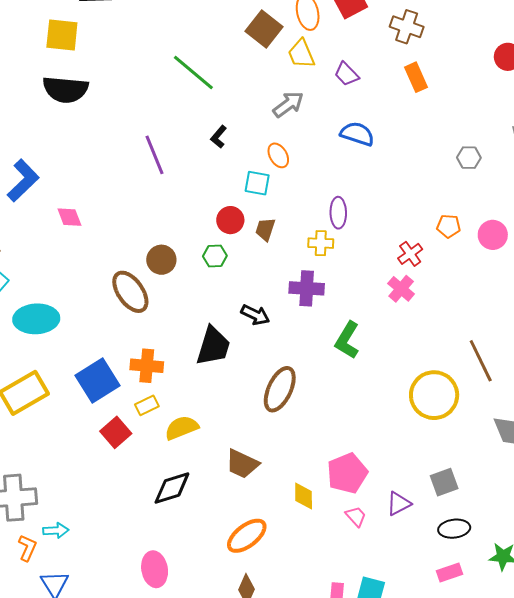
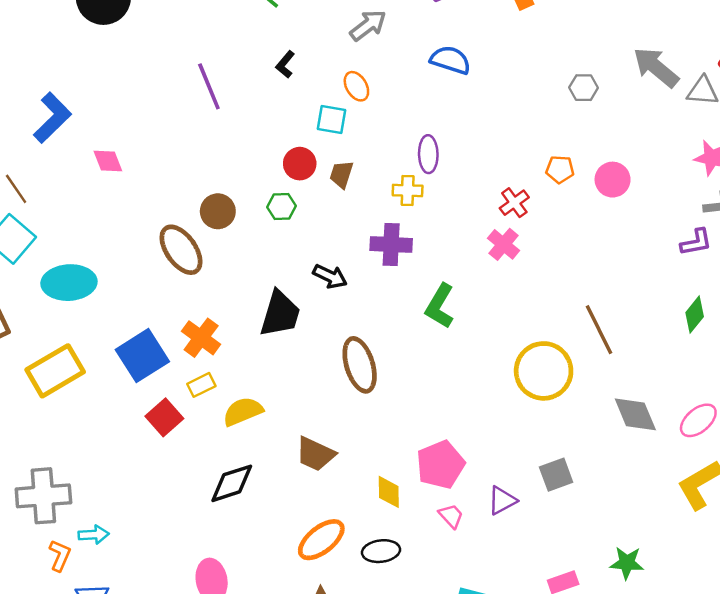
orange cross: (147, 366) -> (201, 338), turned 32
brown ellipse: (280, 389) -> (360, 365), turned -42
black ellipse: (454, 529) -> (381, 551), moved

